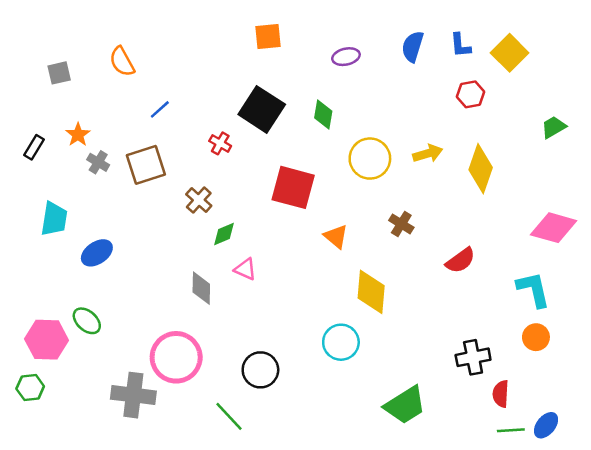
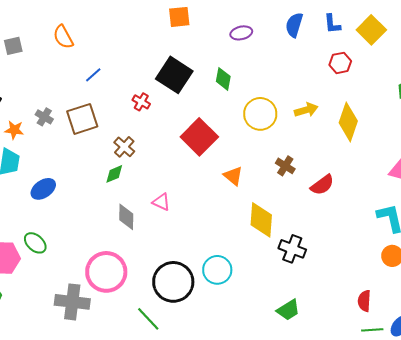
orange star: (78, 135) -> (14, 130), moved, turned -30
red square: (293, 187) -> (199, 137), turned 30
green diamond: (224, 234) -> (114, 174), moved
red semicircle: (460, 260) -> (322, 185), moved
cyan circle: (341, 342) -> (217, 270), moved
black cross: (473, 357) -> (292, 249), moved, turned 32
black circle: (260, 370) -> (173, 282), size x1.4
green trapezoid: (405, 405) -> (288, 310), size x0.7

